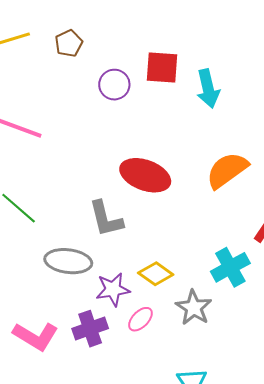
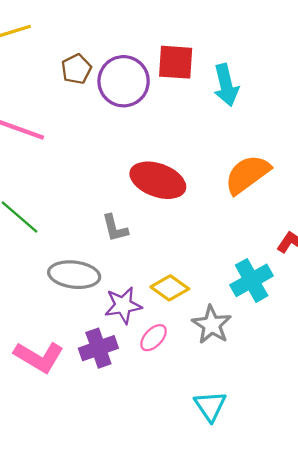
brown pentagon: (69, 43) -> (76, 69), moved
purple circle: (114, 85) -> (124, 81), size x1.5
gray L-shape: (106, 219) -> (115, 228), size x0.7

